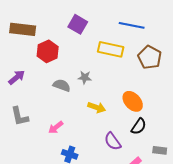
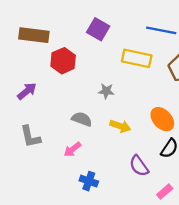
gray semicircle: (62, 85) -> (82, 119), moved

